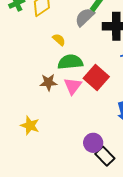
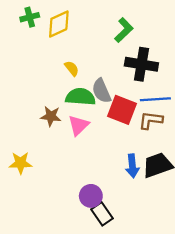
gray semicircle: (85, 17) -> (101, 91), moved, turned -80
red square: (96, 77) -> (122, 110), moved, turned -30
yellow star: (30, 125) -> (21, 163), turned -30

